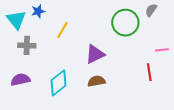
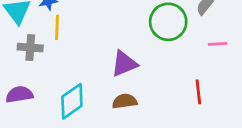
yellow line: (62, 30) -> (57, 27), moved, turned -30
pink line: (162, 50) -> (218, 44), moved

